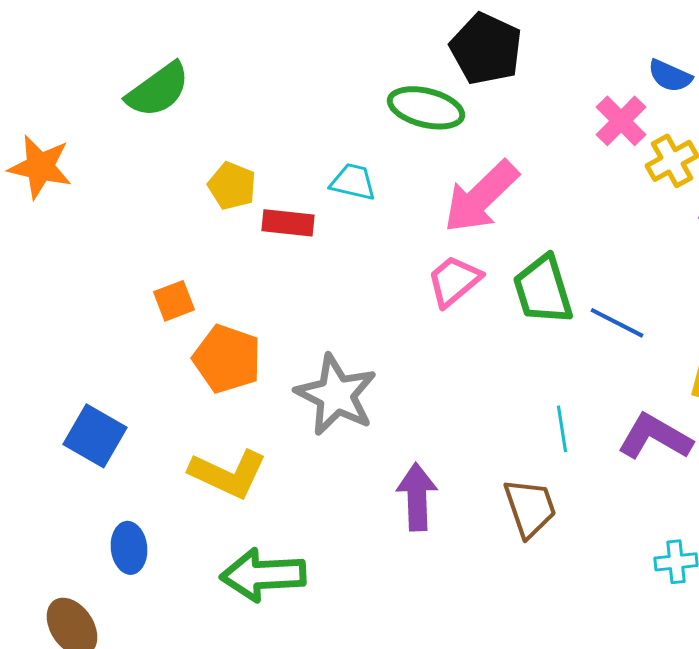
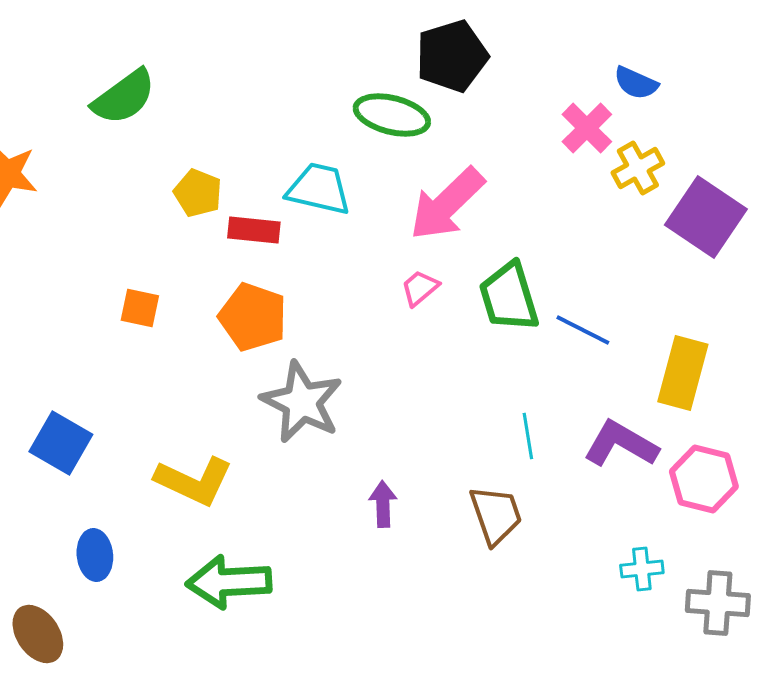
black pentagon: (486, 49) -> (452, 56), turned 30
cyan trapezoid: (353, 182) -> (319, 189), size x1.4
pink trapezoid: (454, 281) -> (420, 288), size x0.7
orange square: (174, 301) -> (140, 308), turned 33
orange pentagon: (227, 359) -> (253, 317), moved
purple arrow: (417, 497) -> (383, 504), size x0.7

